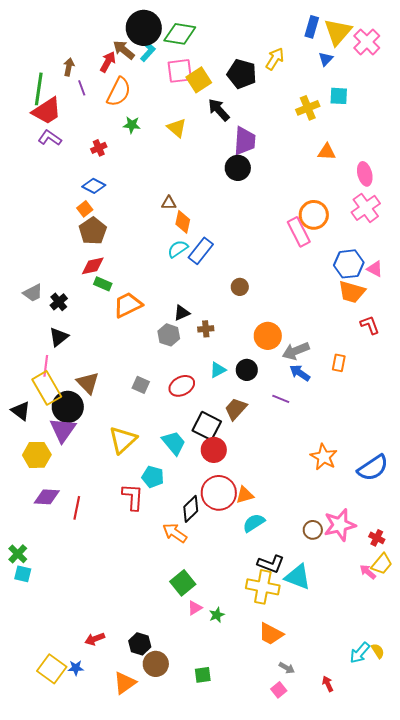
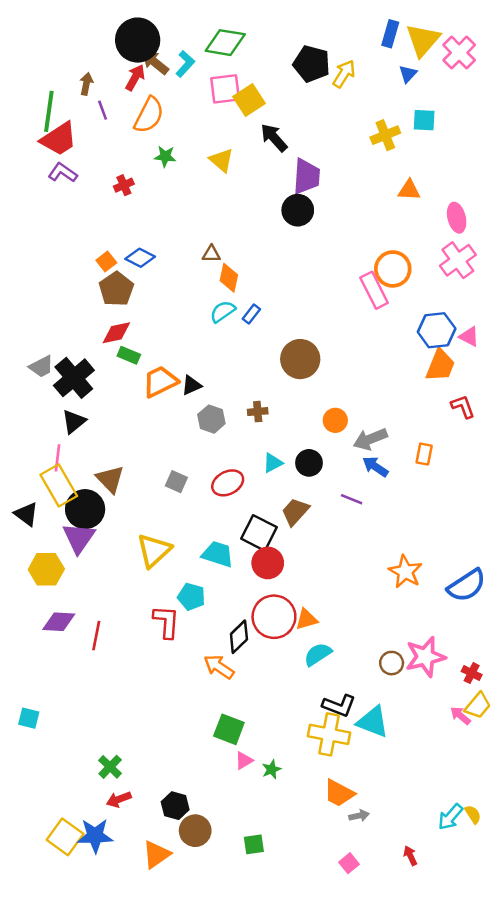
black circle: (144, 28) -> (138, 40), moved
black pentagon: (242, 74) -> (311, 64), moved
blue diamond: (94, 186) -> (140, 258), moved
blue rectangle: (201, 251) -> (251, 314), size x0.6
brown circle: (240, 287) -> (300, 359), size x1.8
orange trapezoid: (352, 292) -> (440, 365), turned -84
black cross: (59, 302) -> (74, 378), size x1.8
black triangle: (182, 313) -> (191, 385), moved
orange circle: (268, 336) -> (335, 420), size x0.7
cyan trapezoid: (174, 443) -> (218, 554), turned -32
green cross: (18, 554) -> (110, 767), moved
green square: (183, 583) -> (229, 729), turned -30
blue star: (76, 668) -> (95, 836), size x1.8
gray arrow: (287, 668) -> (359, 816), moved, turned -42

